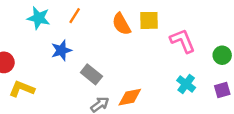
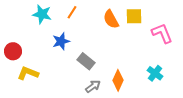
cyan cross: (186, 84) -> (155, 73), moved
orange diamond: (130, 97) -> (118, 80), turned -55

